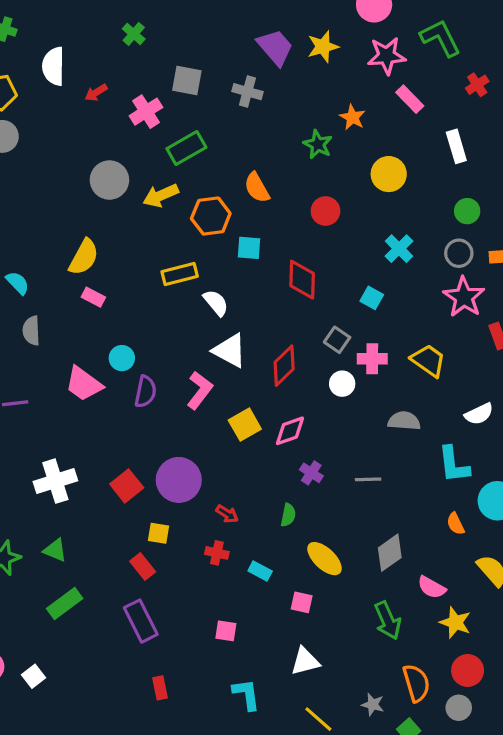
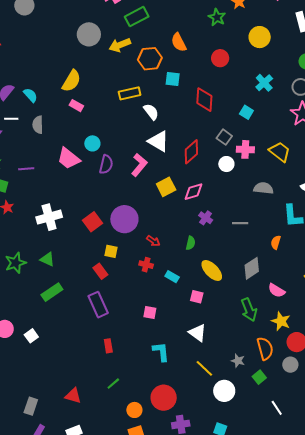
orange semicircle: (456, 524) -> (276, 242), moved, turned 40
yellow star: (455, 622) -> (281, 321), moved
white triangle: (305, 661) -> (198, 333), turned 48

